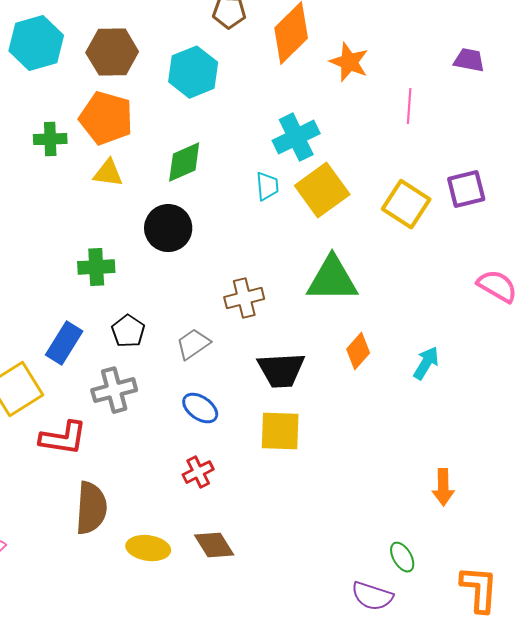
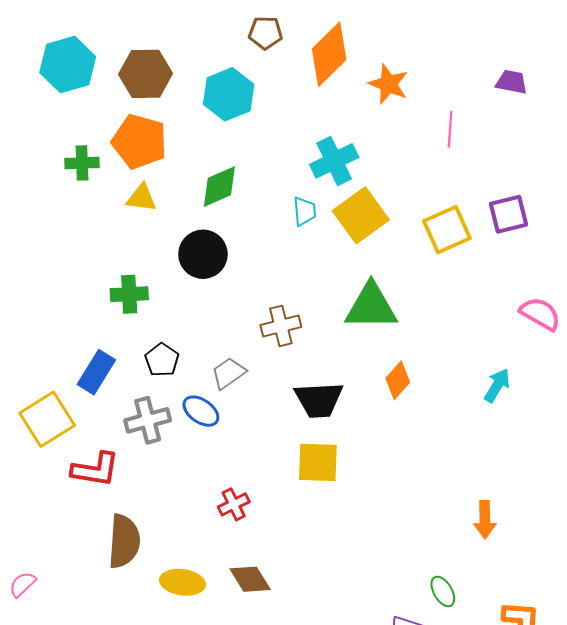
yellow square: (406, 204) -> (447, 230), turned 33
cyan arrow: (426, 363) -> (497, 385), moved
blue ellipse: (200, 408) -> (201, 411), moved

